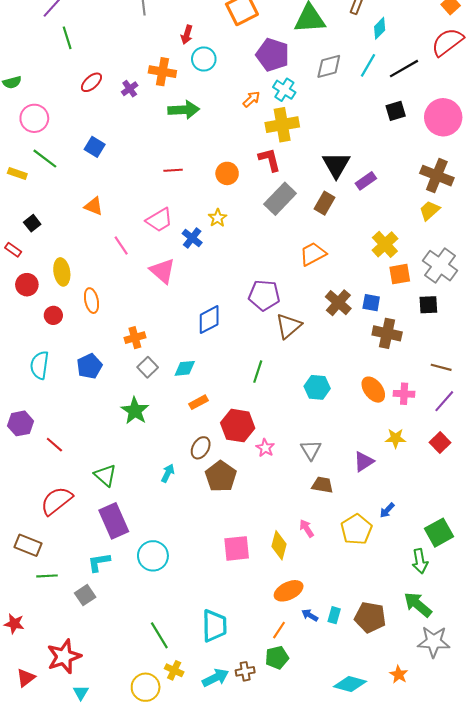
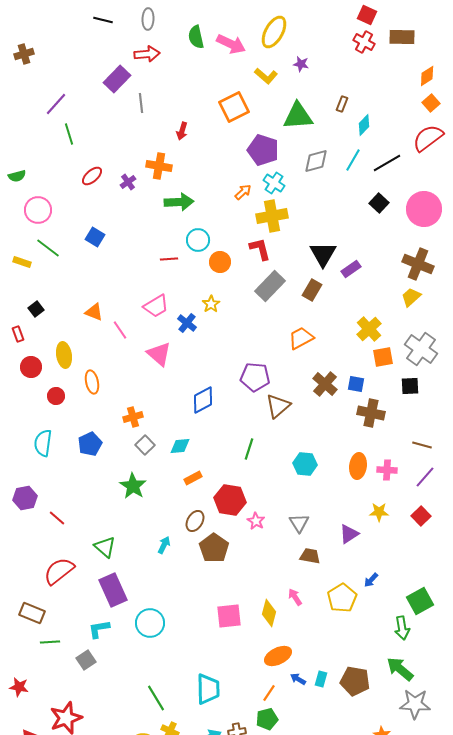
cyan circle: (204, 59) -> (198, 240), moved
black square: (396, 111) -> (379, 203), turned -30
orange triangle: (94, 206) -> (94, 312), moved
red rectangle: (13, 250) -> (18, 334), turned 35
orange ellipse: (373, 390) -> (358, 466), turned 45

